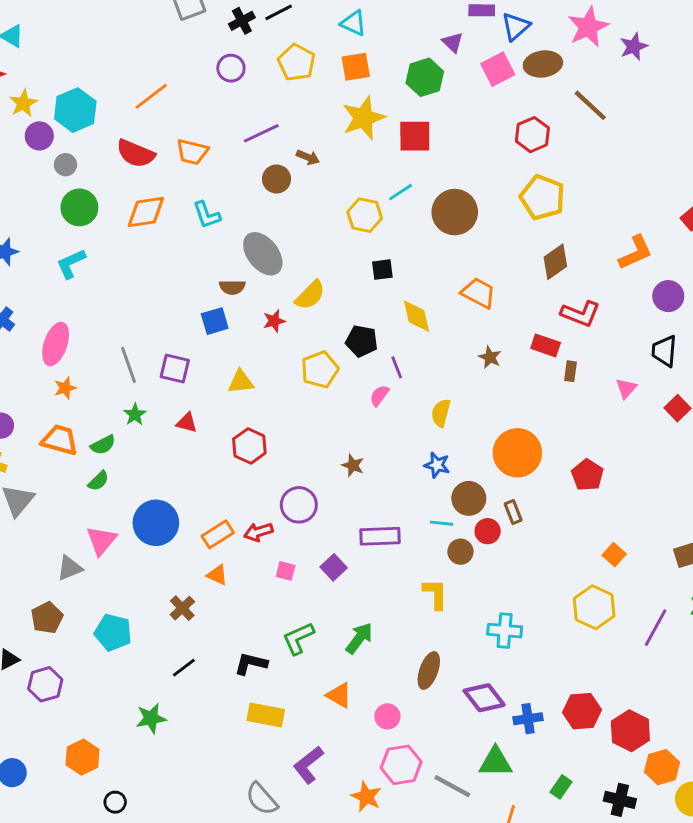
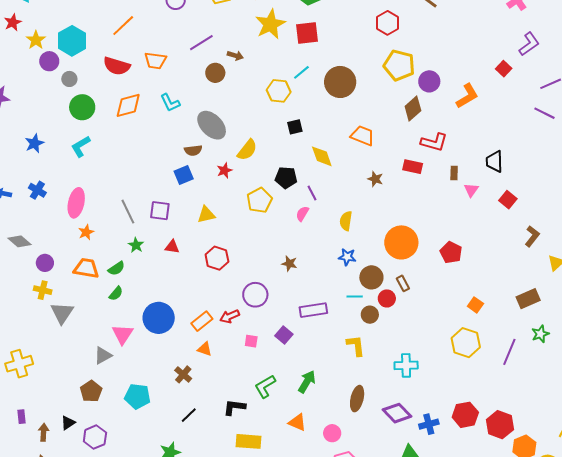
purple circle: (668, 296) -> (429, 81), moved
brown rectangle: (570, 371) -> (454, 173), moved

